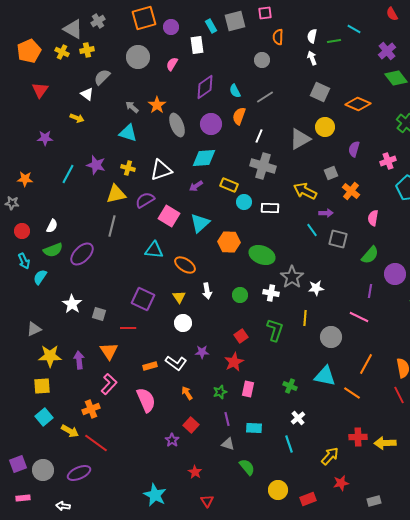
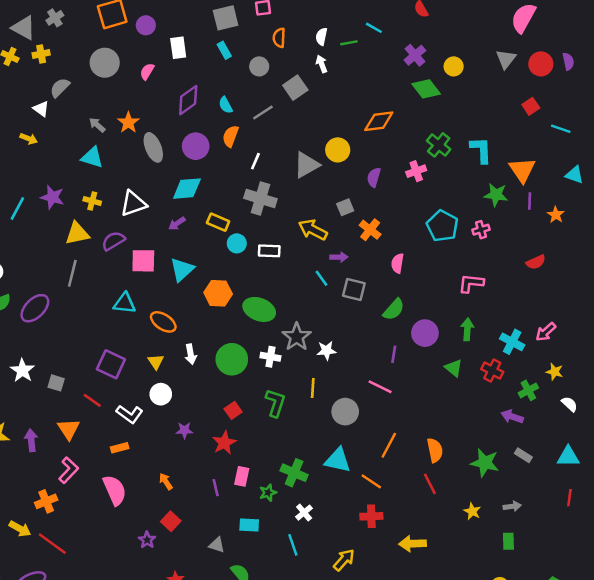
cyan rectangle: (211, 26) -> (224, 50), moved
gray square: (320, 92) -> (295, 88), moved, turned 30
orange diamond: (358, 104) -> (379, 121), turned -30
pink cross: (388, 161) -> (416, 171), moved
pink square: (169, 216) -> (143, 261), turned -30
green circle: (240, 295) -> (232, 359), size x1.6
red line: (128, 328) -> (92, 400), turned 35
white L-shape: (176, 363) -> (130, 414), moved
green cross: (290, 386) -> (294, 473), size x1.5
green star: (220, 392) -> (268, 493), moved
purple line: (227, 419) -> (216, 488), moved
red cross: (358, 437) -> (371, 516), moved

